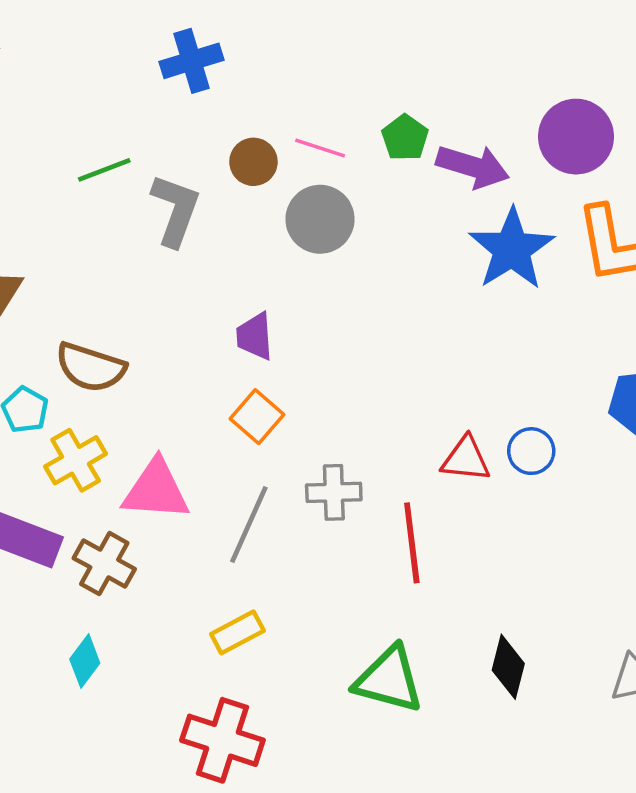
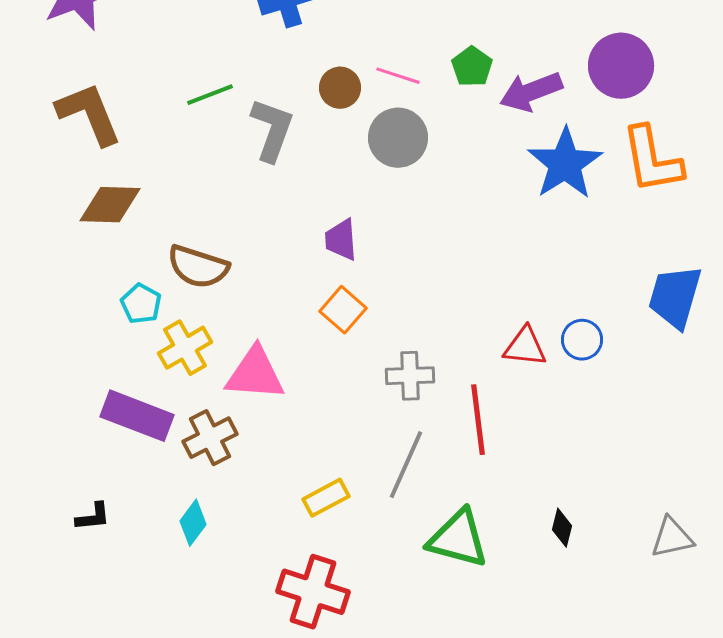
purple arrow: (473, 166) -> (531, 92), turned 142
gray line: (249, 525) -> (406, 465), moved
brown cross: (104, 564) -> (210, 438), turned 34
black diamond: (508, 667) -> (562, 528), size x0.7

